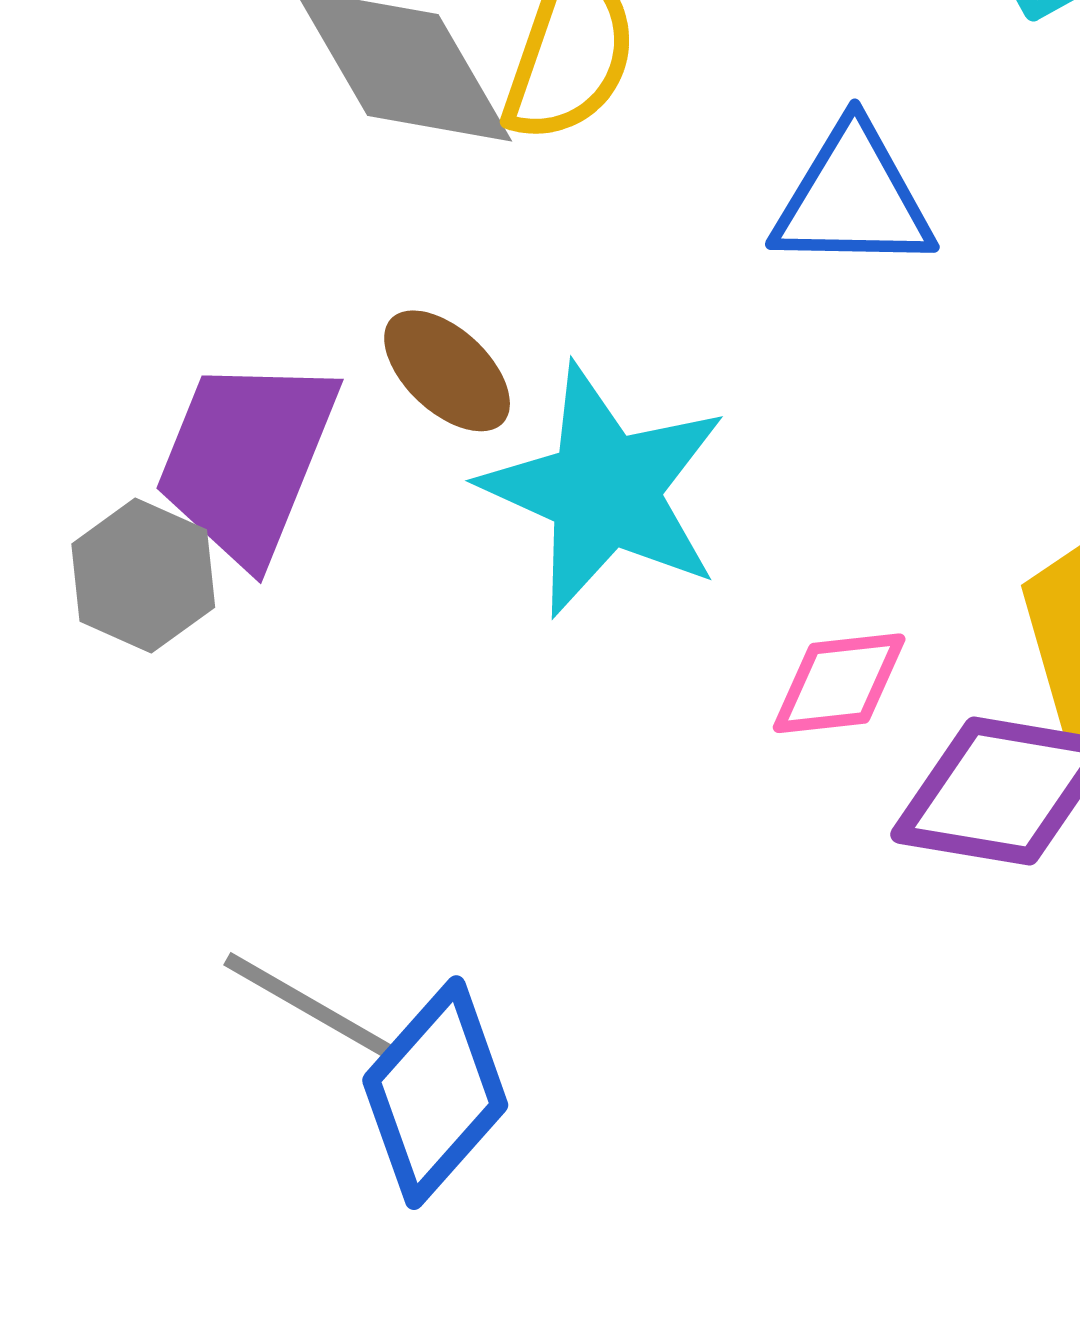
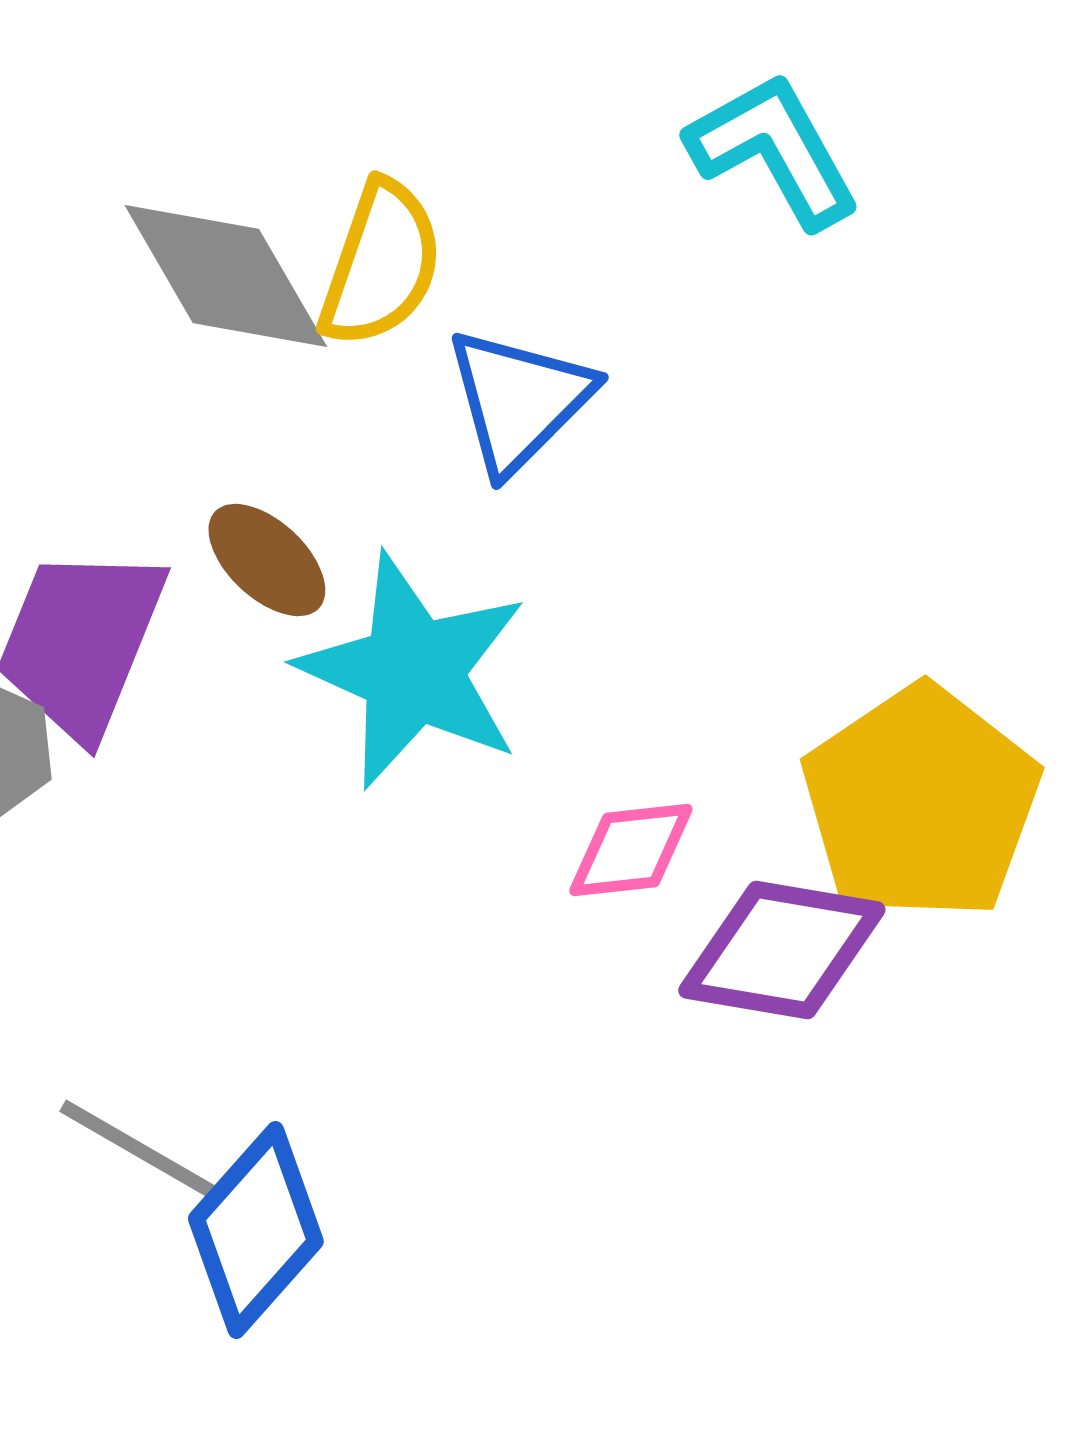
blue triangle: (853, 199) -> (519, 400), moved, turned -46

